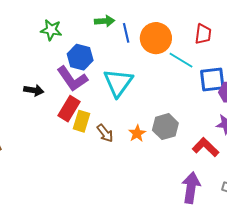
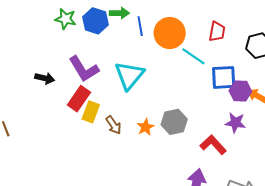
blue hexagon: (80, 57) -> (95, 21), moved

